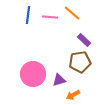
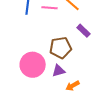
brown pentagon: (80, 62) -> (61, 48), moved

